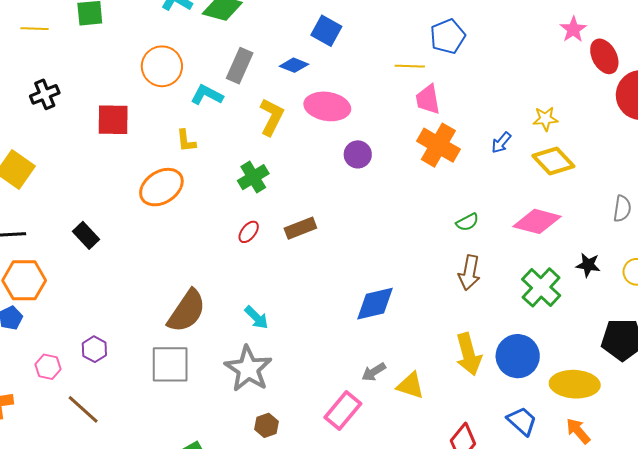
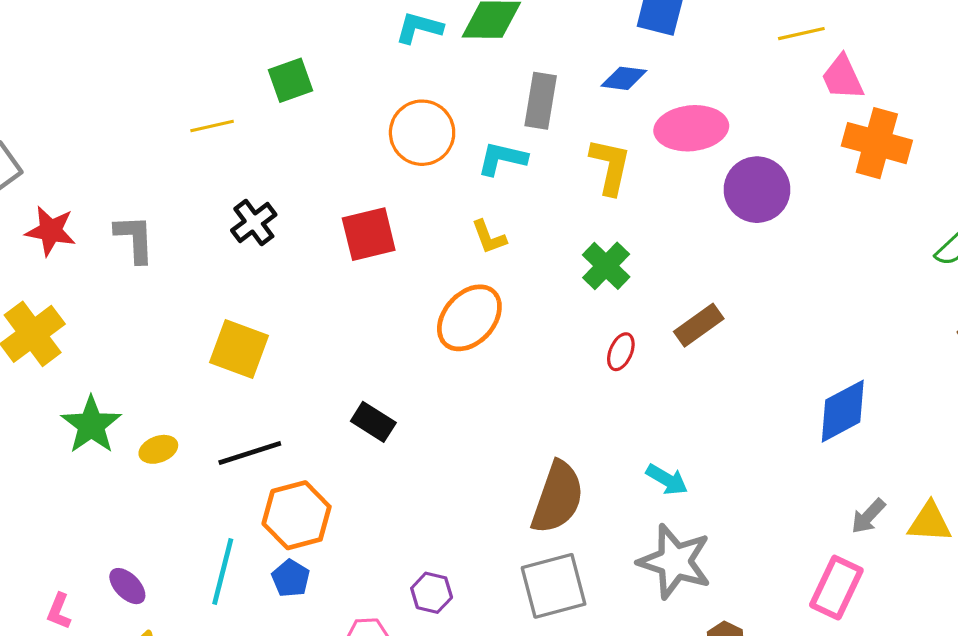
purple circle: (358, 154) -> (757, 190), size x1.5

